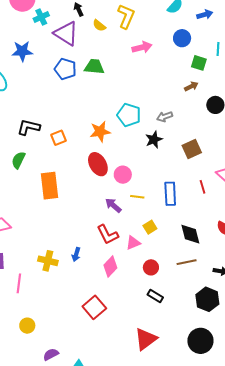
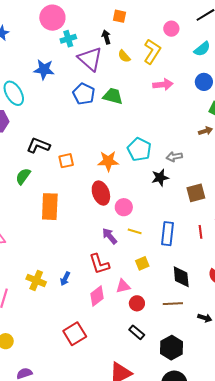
pink triangle: (133, 243) -> (123, 286), moved
black hexagon: (207, 299) -> (172, 348), moved

